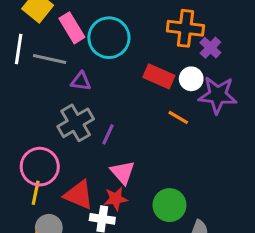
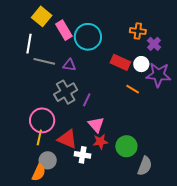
orange cross: (185, 28) -> (138, 31), size x0.7
gray line: (50, 59) -> (44, 61), moved
red star: (116, 199) -> (100, 142), moved

